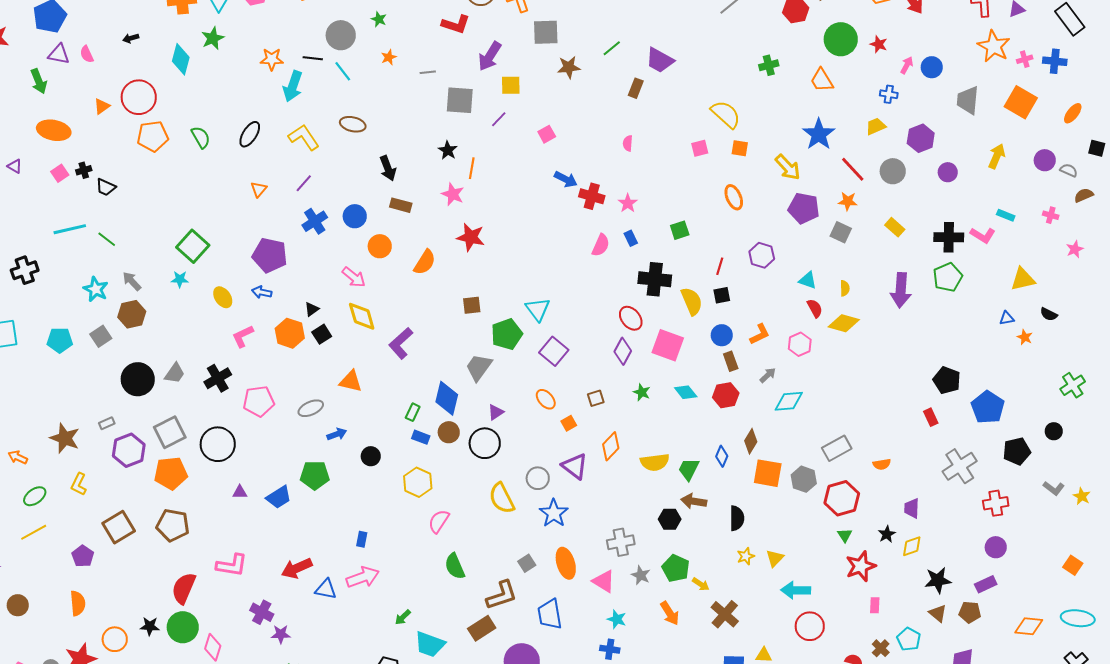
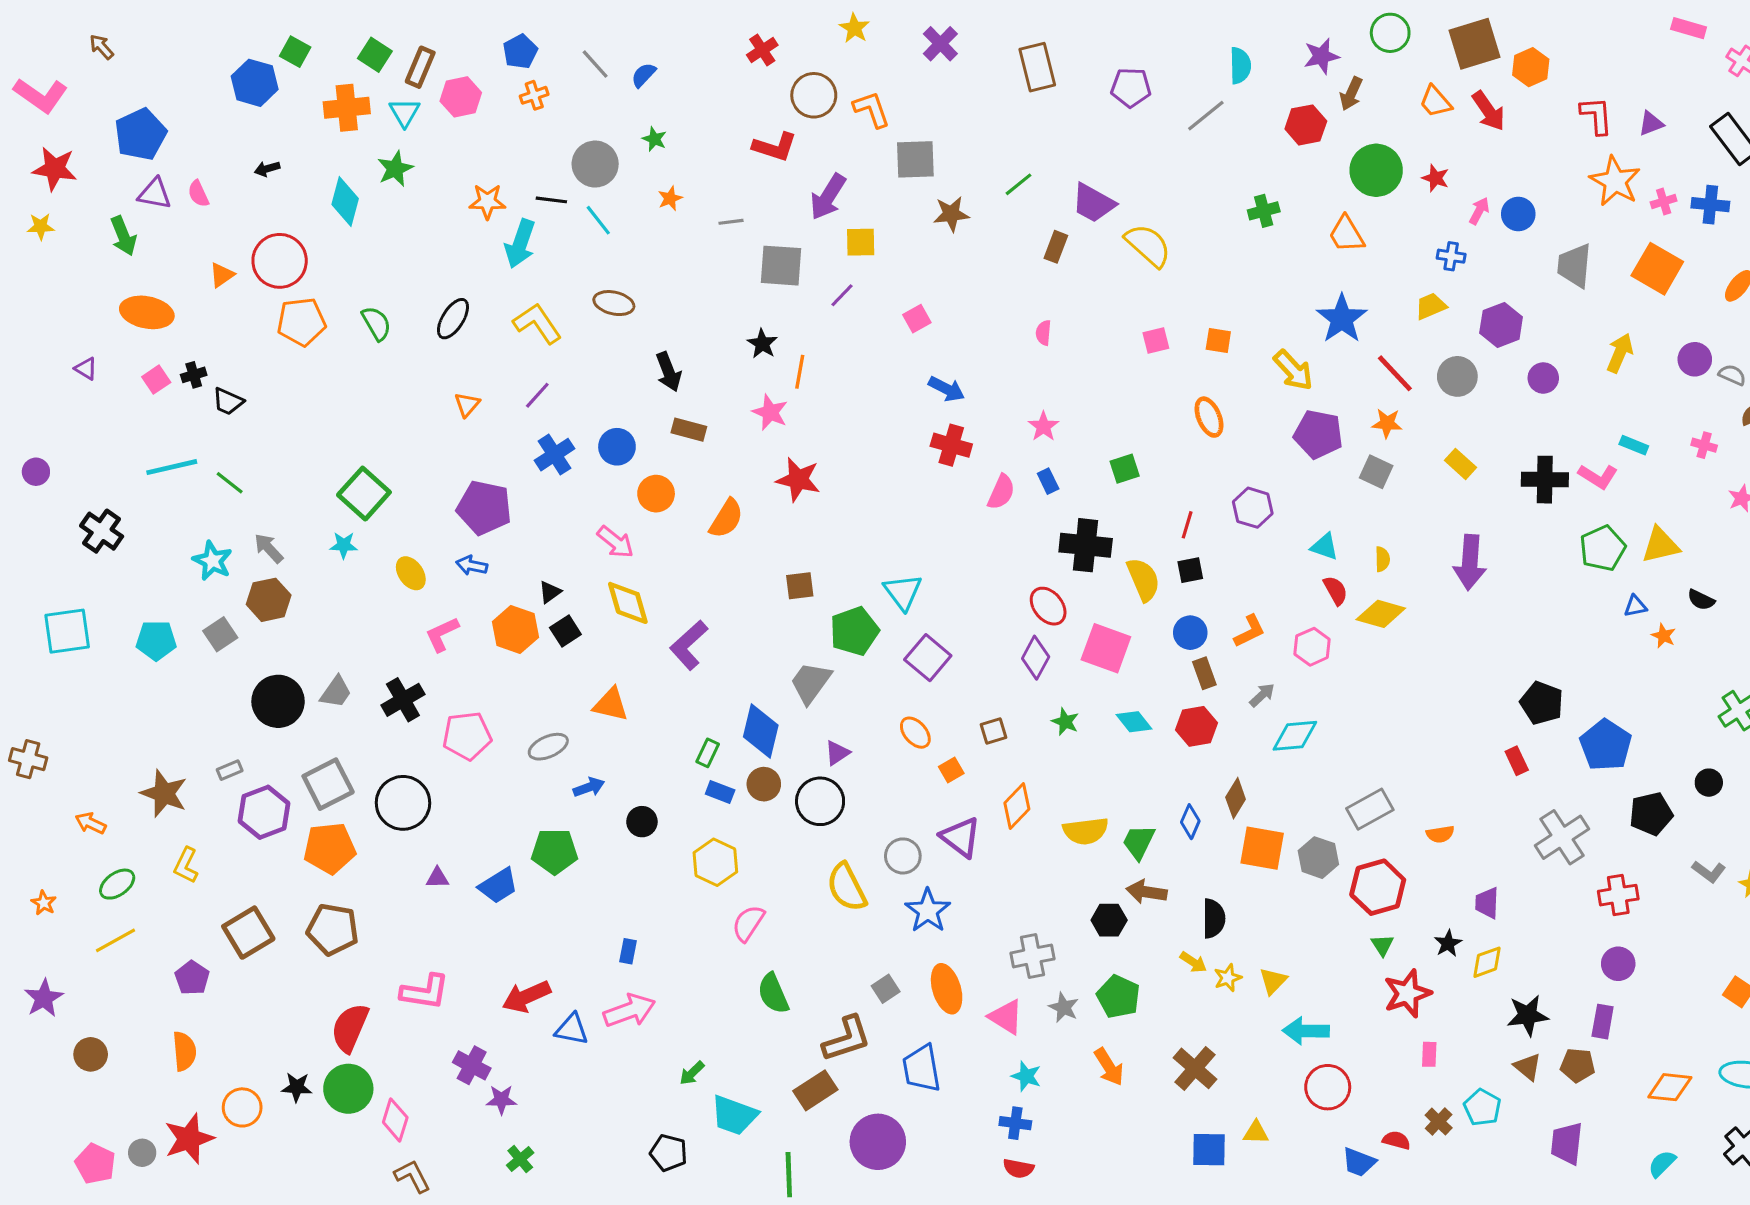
yellow semicircle: (726, 114) -> (1148, 245), moved
red cross: (592, 196) -> (951, 445), moved
black cross: (25, 270) -> (102, 531), turned -36
green pentagon: (948, 277) -> (1603, 548), moved
yellow arrow: (701, 584) -> (1193, 962), moved
purple rectangle: (986, 584) -> (1603, 1022), turned -55

